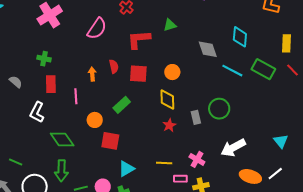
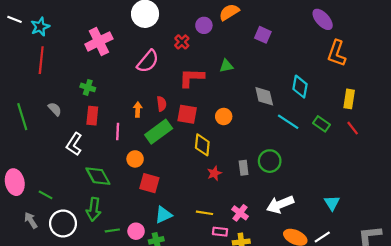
green rectangle: (263, 69) -> (321, 124), size x0.7
yellow diamond: (167, 99) -> (202, 145), moved
green rectangle: (122, 105) -> (159, 132), moved, size x1.4

